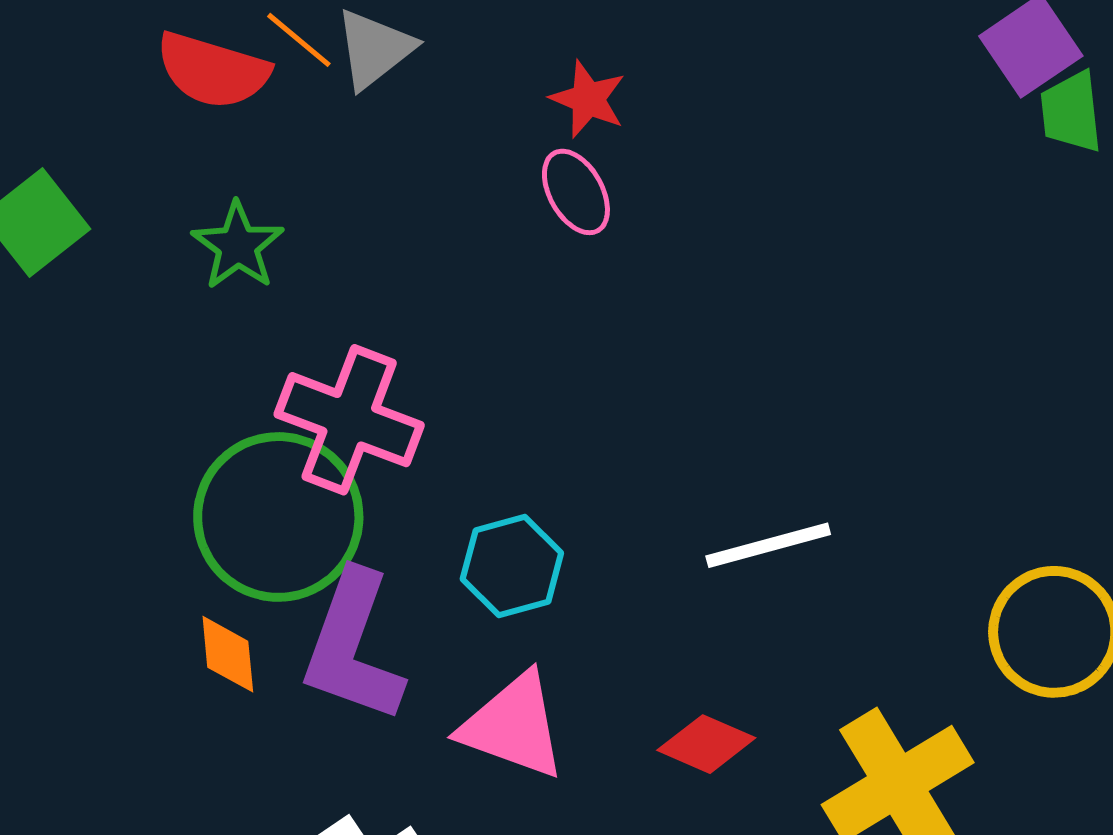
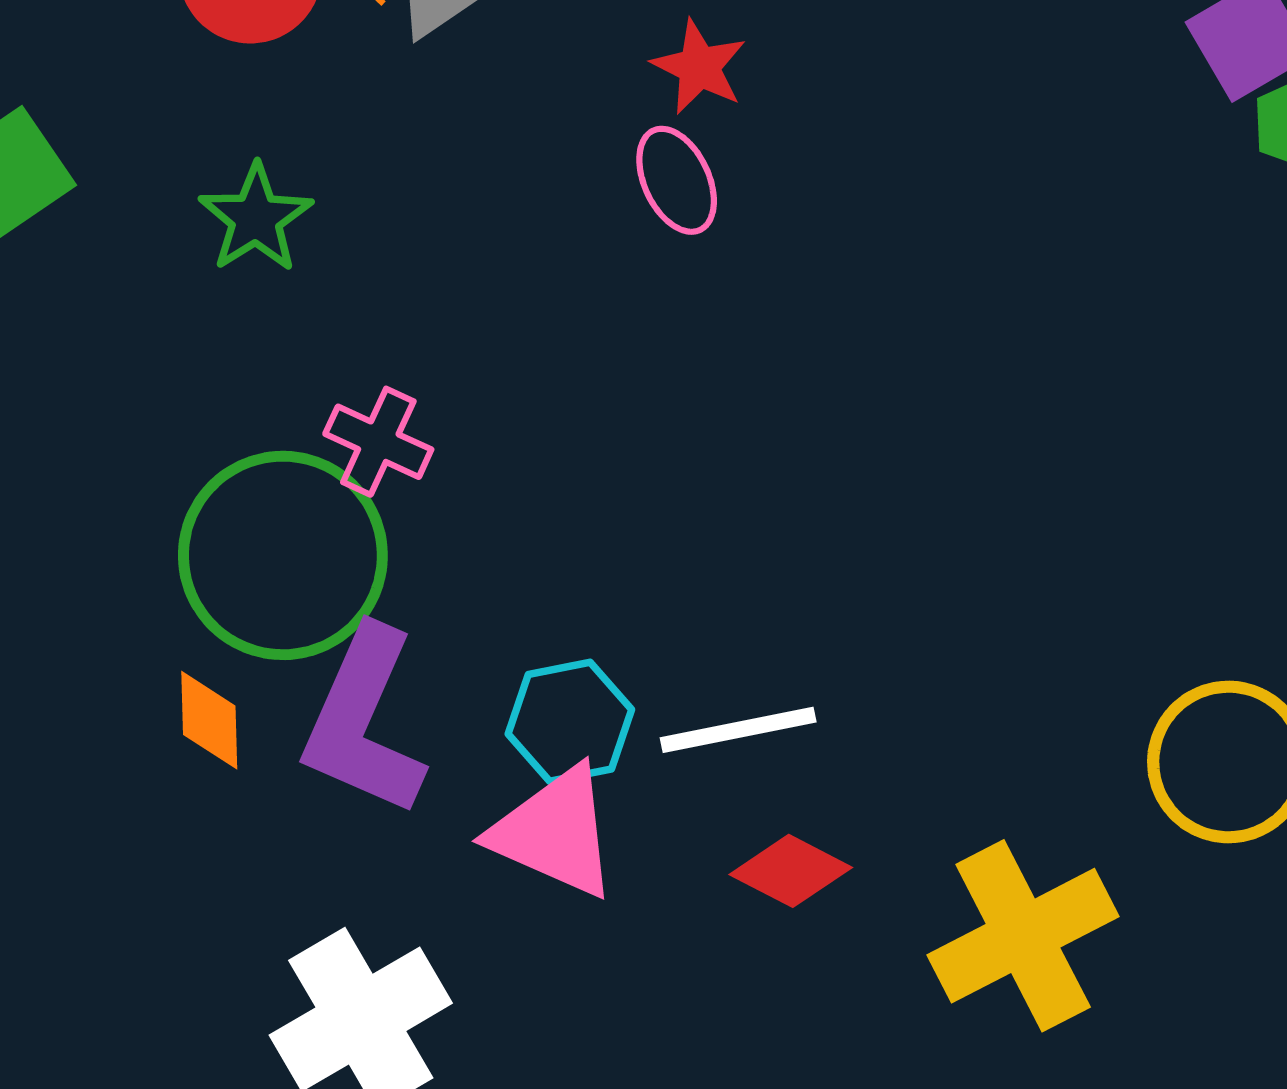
pink cross: (349, 420) -> (378, 442), size x0.6
white line: (768, 545) -> (738, 730), moved
cyan hexagon: (512, 566) -> (570, 722), moved

